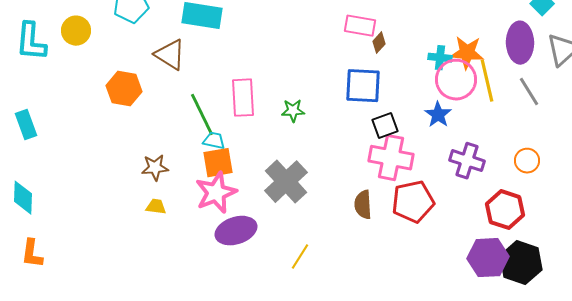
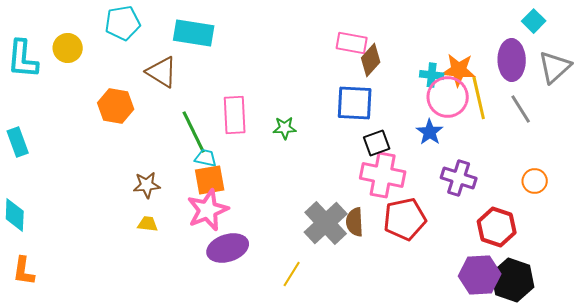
brown diamond: (379, 43) -> (371, 60), size x1.5
orange circle: (527, 161) -> (535, 181), moved
gray cross: (286, 182) -> (326, 223), moved

